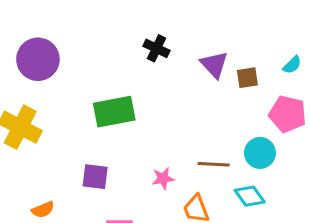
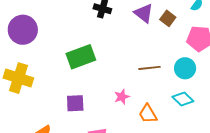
brown square: (247, 78) -> (168, 18), turned -35
brown line: (214, 164) -> (150, 68), moved

